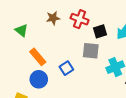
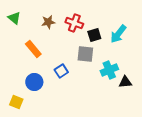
green triangle: (21, 30) -> (14, 18), moved
orange rectangle: (38, 57) -> (33, 49), moved

